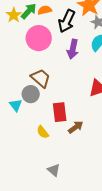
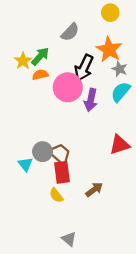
orange semicircle: (45, 10) -> (40, 75), moved
pink circle: (39, 38) -> (68, 87), moved
brown trapezoid: (41, 78) -> (60, 154), moved
red rectangle: (60, 112) -> (62, 172), moved

